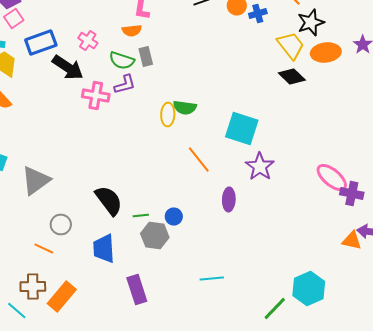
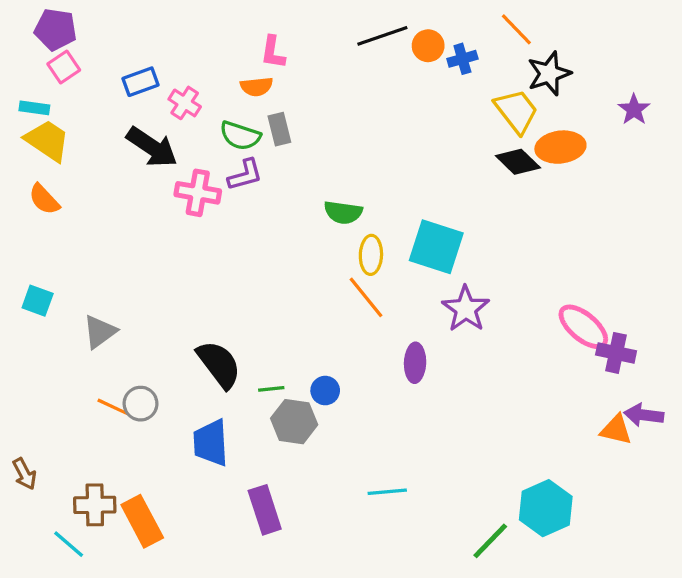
blue rectangle: (41, 42) -> (141, 82), moved, size x0.7
orange ellipse: (326, 52) -> (560, 147), moved
yellow ellipse: (168, 114) -> (371, 255), moved
gray triangle: (36, 180) -> (100, 332), size x0.7
orange line: (44, 248) -> (113, 407), moved
orange rectangle: (62, 296) -> (142, 521), turned -68

